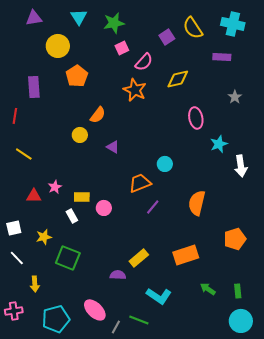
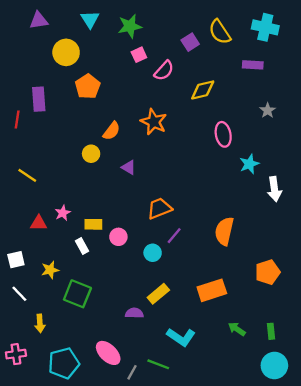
orange star: (135, 90) -> (154, 122), moved
red line: (15, 116) -> (17, 120), moved
cyan circle: (165, 164) -> (153, 253), moved

